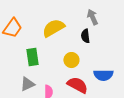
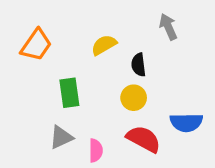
yellow semicircle: (53, 28) -> (104, 45), size x0.7
black semicircle: (85, 36) -> (139, 65), moved

